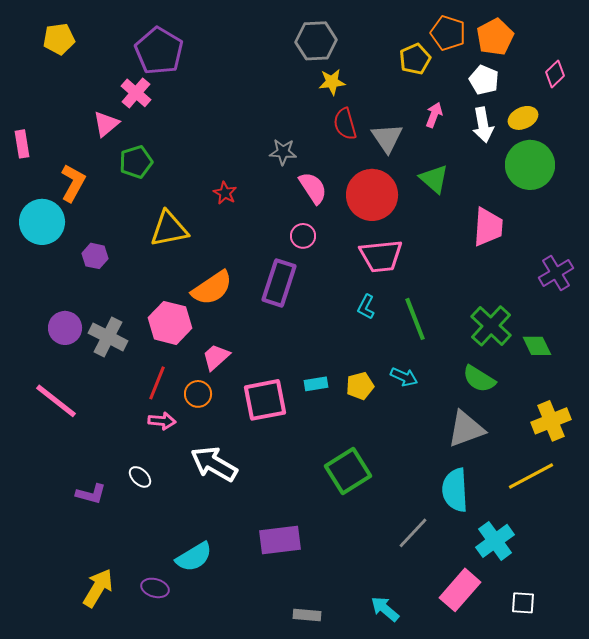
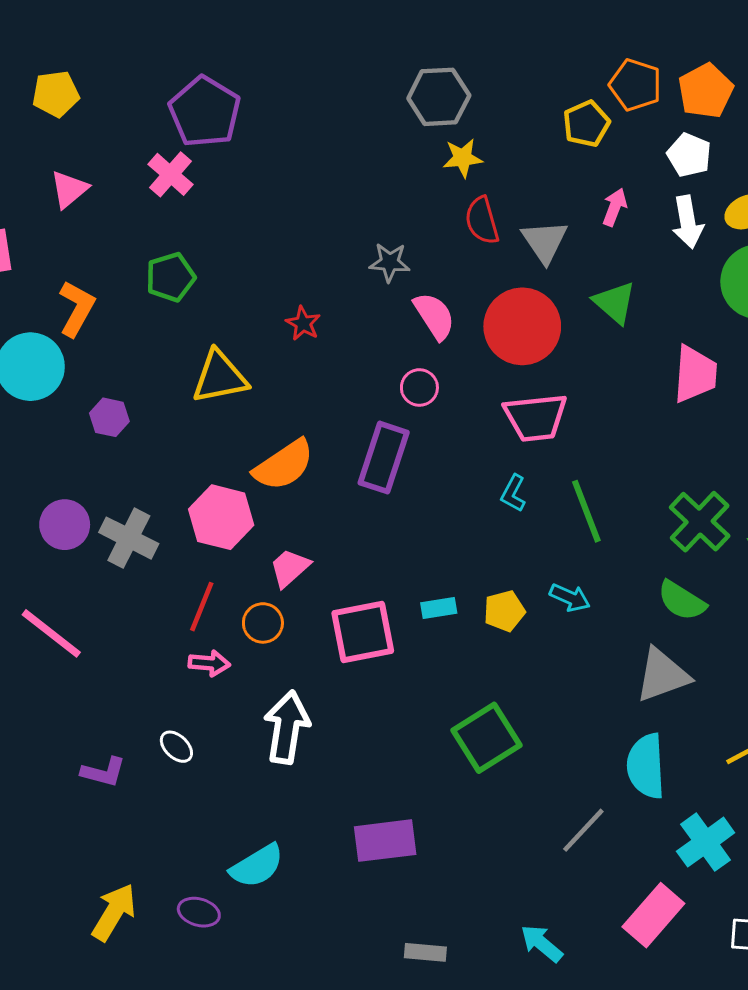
pink triangle: (106, 124) -> (69, 189), moved
white arrow: (214, 464) -> (287, 727), turned 69

